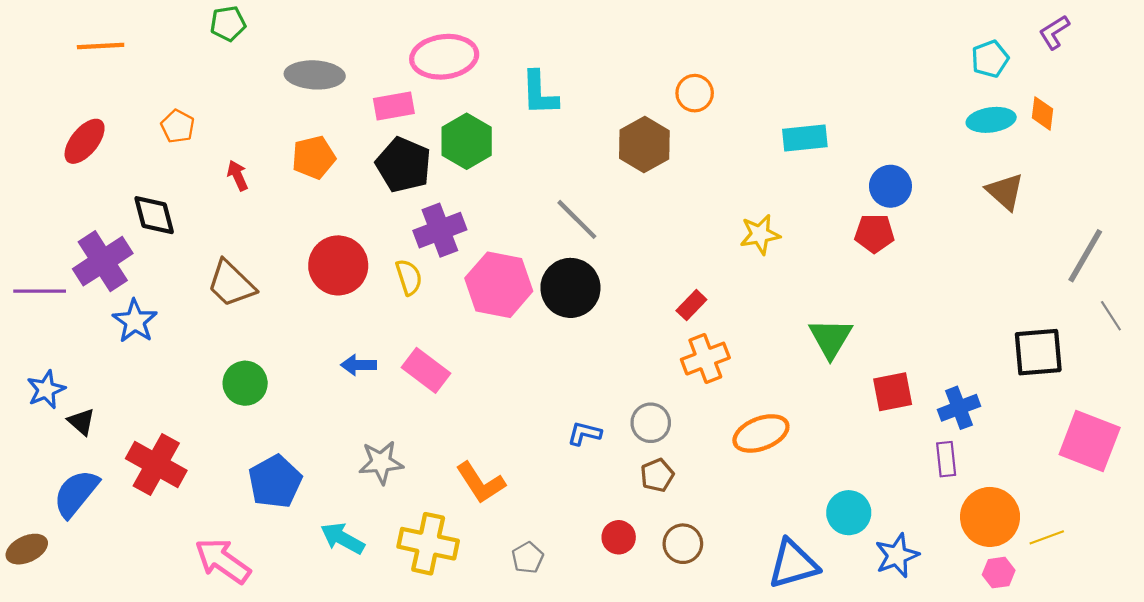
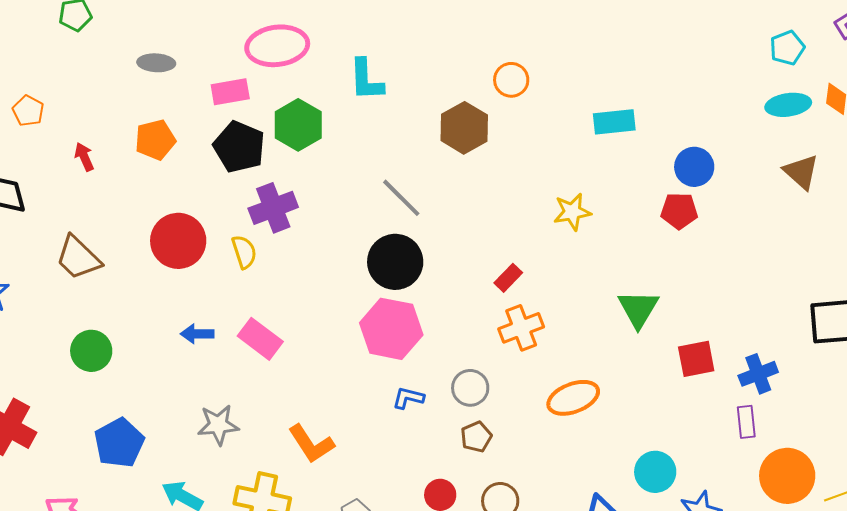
gray ellipse: (315, 75) -> (156, 63), size x0.7
pink hexagon: (499, 285) -> (391, 329), moved

